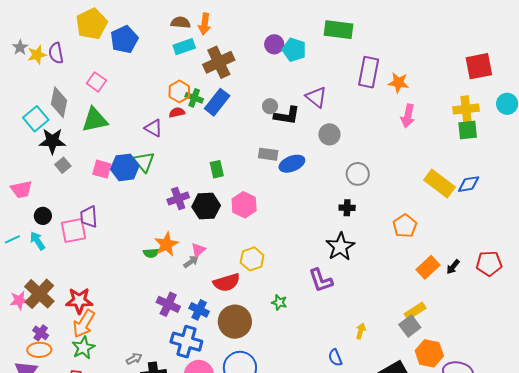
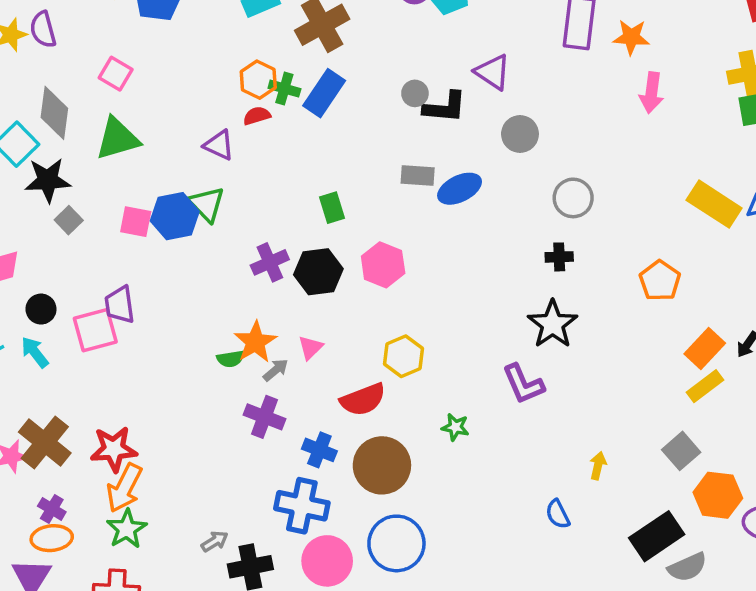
gray arrow: (191, 262) -> (276, 370), moved
purple cross: (168, 304) -> (264, 417), moved
yellow rectangle: (415, 311) -> (705, 386), moved

